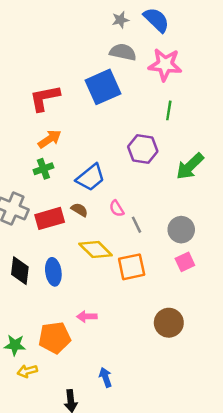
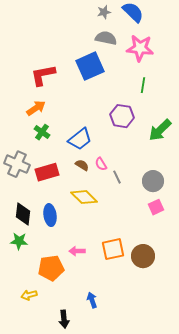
orange arrow: (50, 139) -> (36, 108), moved
green cross: (43, 169) -> (42, 132), turned -35
brown semicircle: (79, 210) -> (82, 165), moved
orange square: (132, 267) -> (113, 249), moved
green star: (15, 345) -> (19, 241), moved

